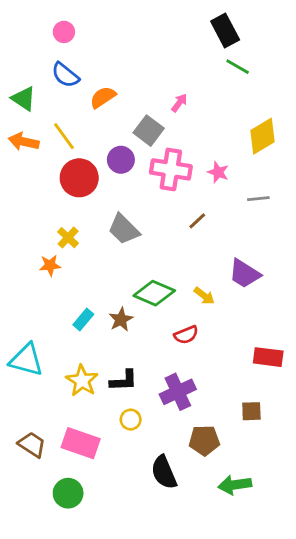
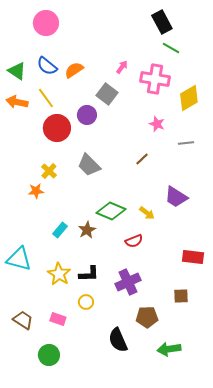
pink circle: (64, 32) -> (46, 23), size x1.6
blue semicircle: (65, 75) -> (47, 66), moved
pink arrow: (179, 103) -> (122, 67), moved
pink cross: (171, 169) -> (155, 79), moved
yellow circle: (131, 420) -> (86, 302), moved
pink rectangle: (81, 443) -> (58, 319), size x0.6

